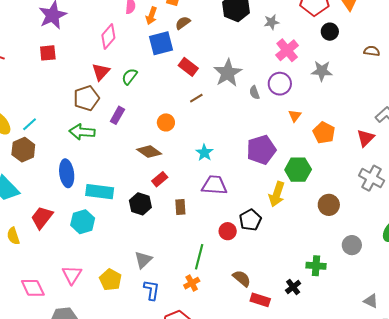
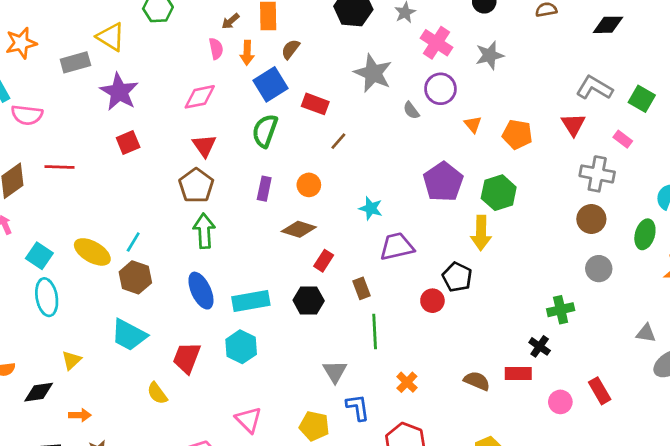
pink diamond: (108, 36) -> (200, 97), turned 55
gray star: (228, 73) -> (373, 73), moved
green semicircle: (129, 76) -> (265, 131), moved, size x1.4
purple rectangle: (117, 115) -> (264, 189), moved
green arrow: (82, 132) -> (204, 231), turned 100
brown circle: (329, 205) -> (591, 219), moved
green line: (199, 257) -> (375, 331), moved
brown semicircle: (242, 278) -> (477, 381), moved
yellow pentagon: (111, 280) -> (314, 426), moved
red rectangle: (260, 300) -> (518, 374), moved

